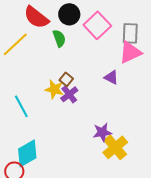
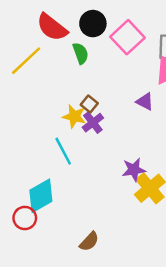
cyan line: (21, 106) -> (63, 151), moved

